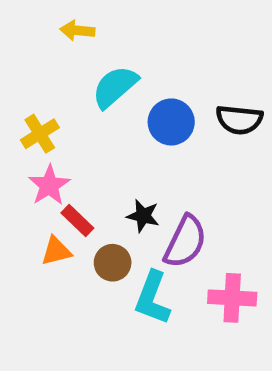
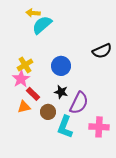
cyan semicircle: (115, 87) -> (42, 25), moved
black semicircle: (239, 120) -> (102, 51), turned -30
blue circle: (171, 122) -> (61, 66), moved
yellow cross: (40, 134) -> (25, 65), moved

